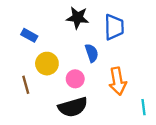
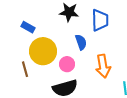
yellow circle: (47, 64) -> (43, 51), size x1.4

